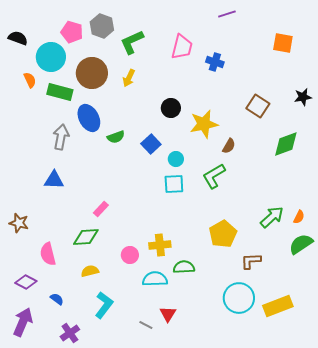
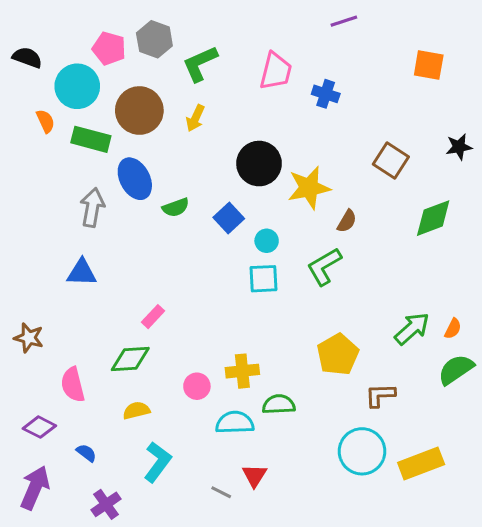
black circle: (171, 108) -> (259, 164), size x1.5

